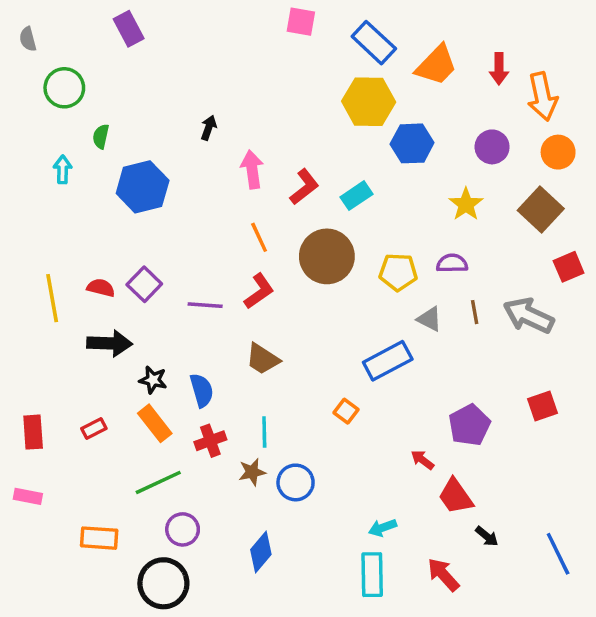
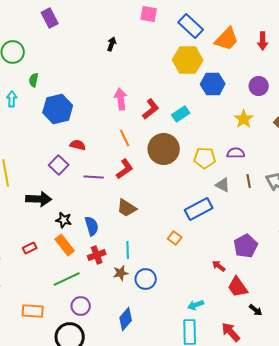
black arrow: (209, 128) -> (112, 44), moved
red semicircle: (101, 288) -> (78, 145), moved

